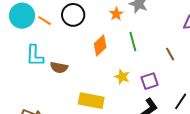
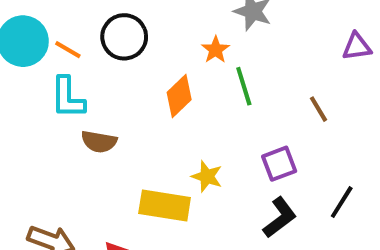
orange star: (116, 14) -> (216, 50), moved
cyan L-shape: (35, 56) -> (68, 98), moved
yellow star: (122, 77) -> (207, 176), moved

